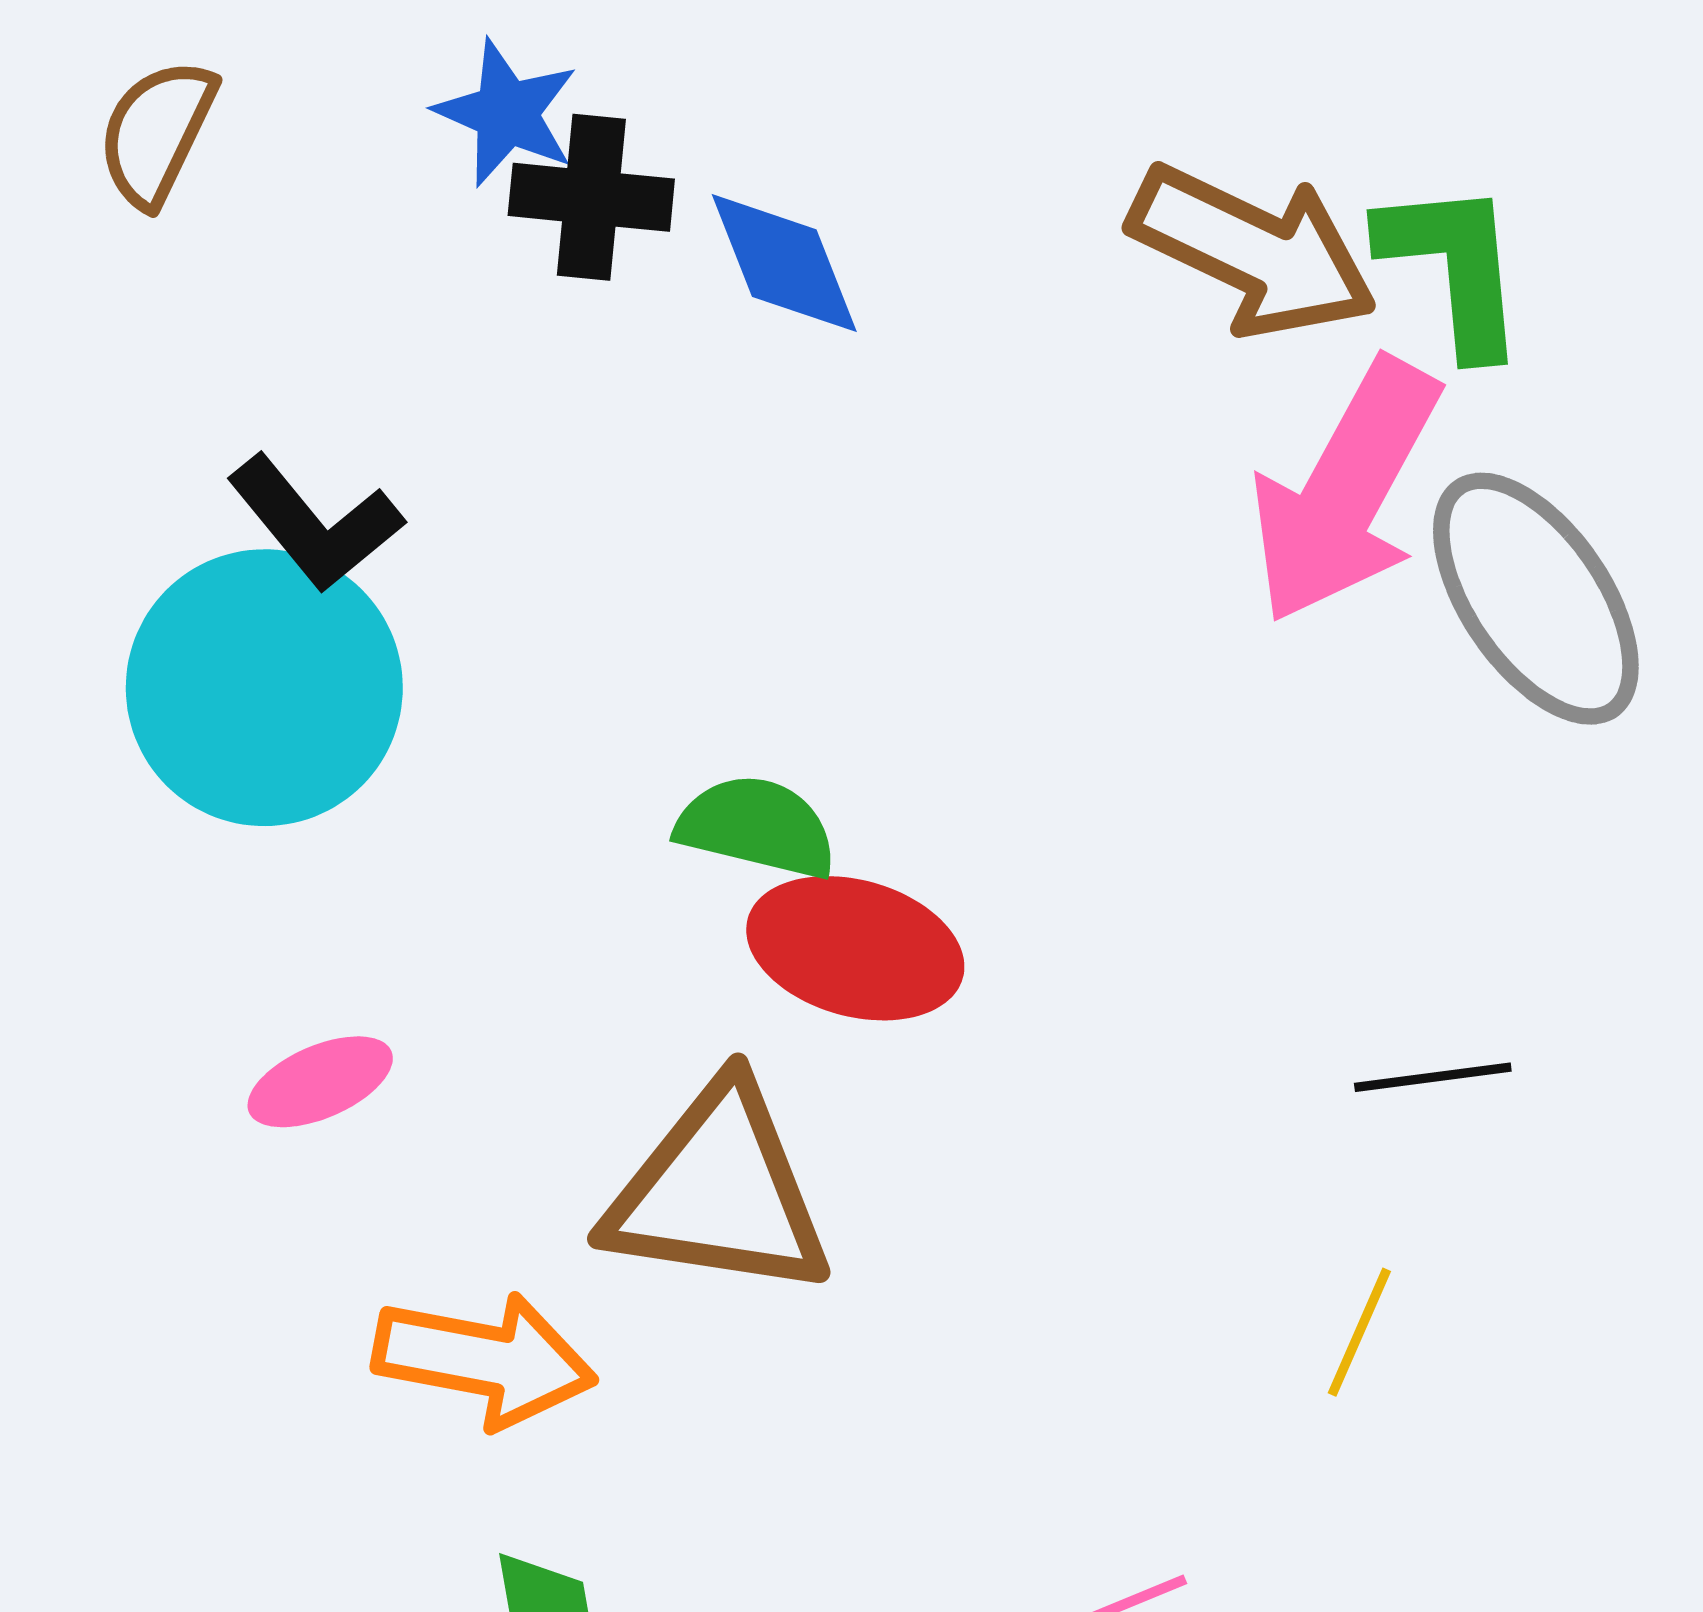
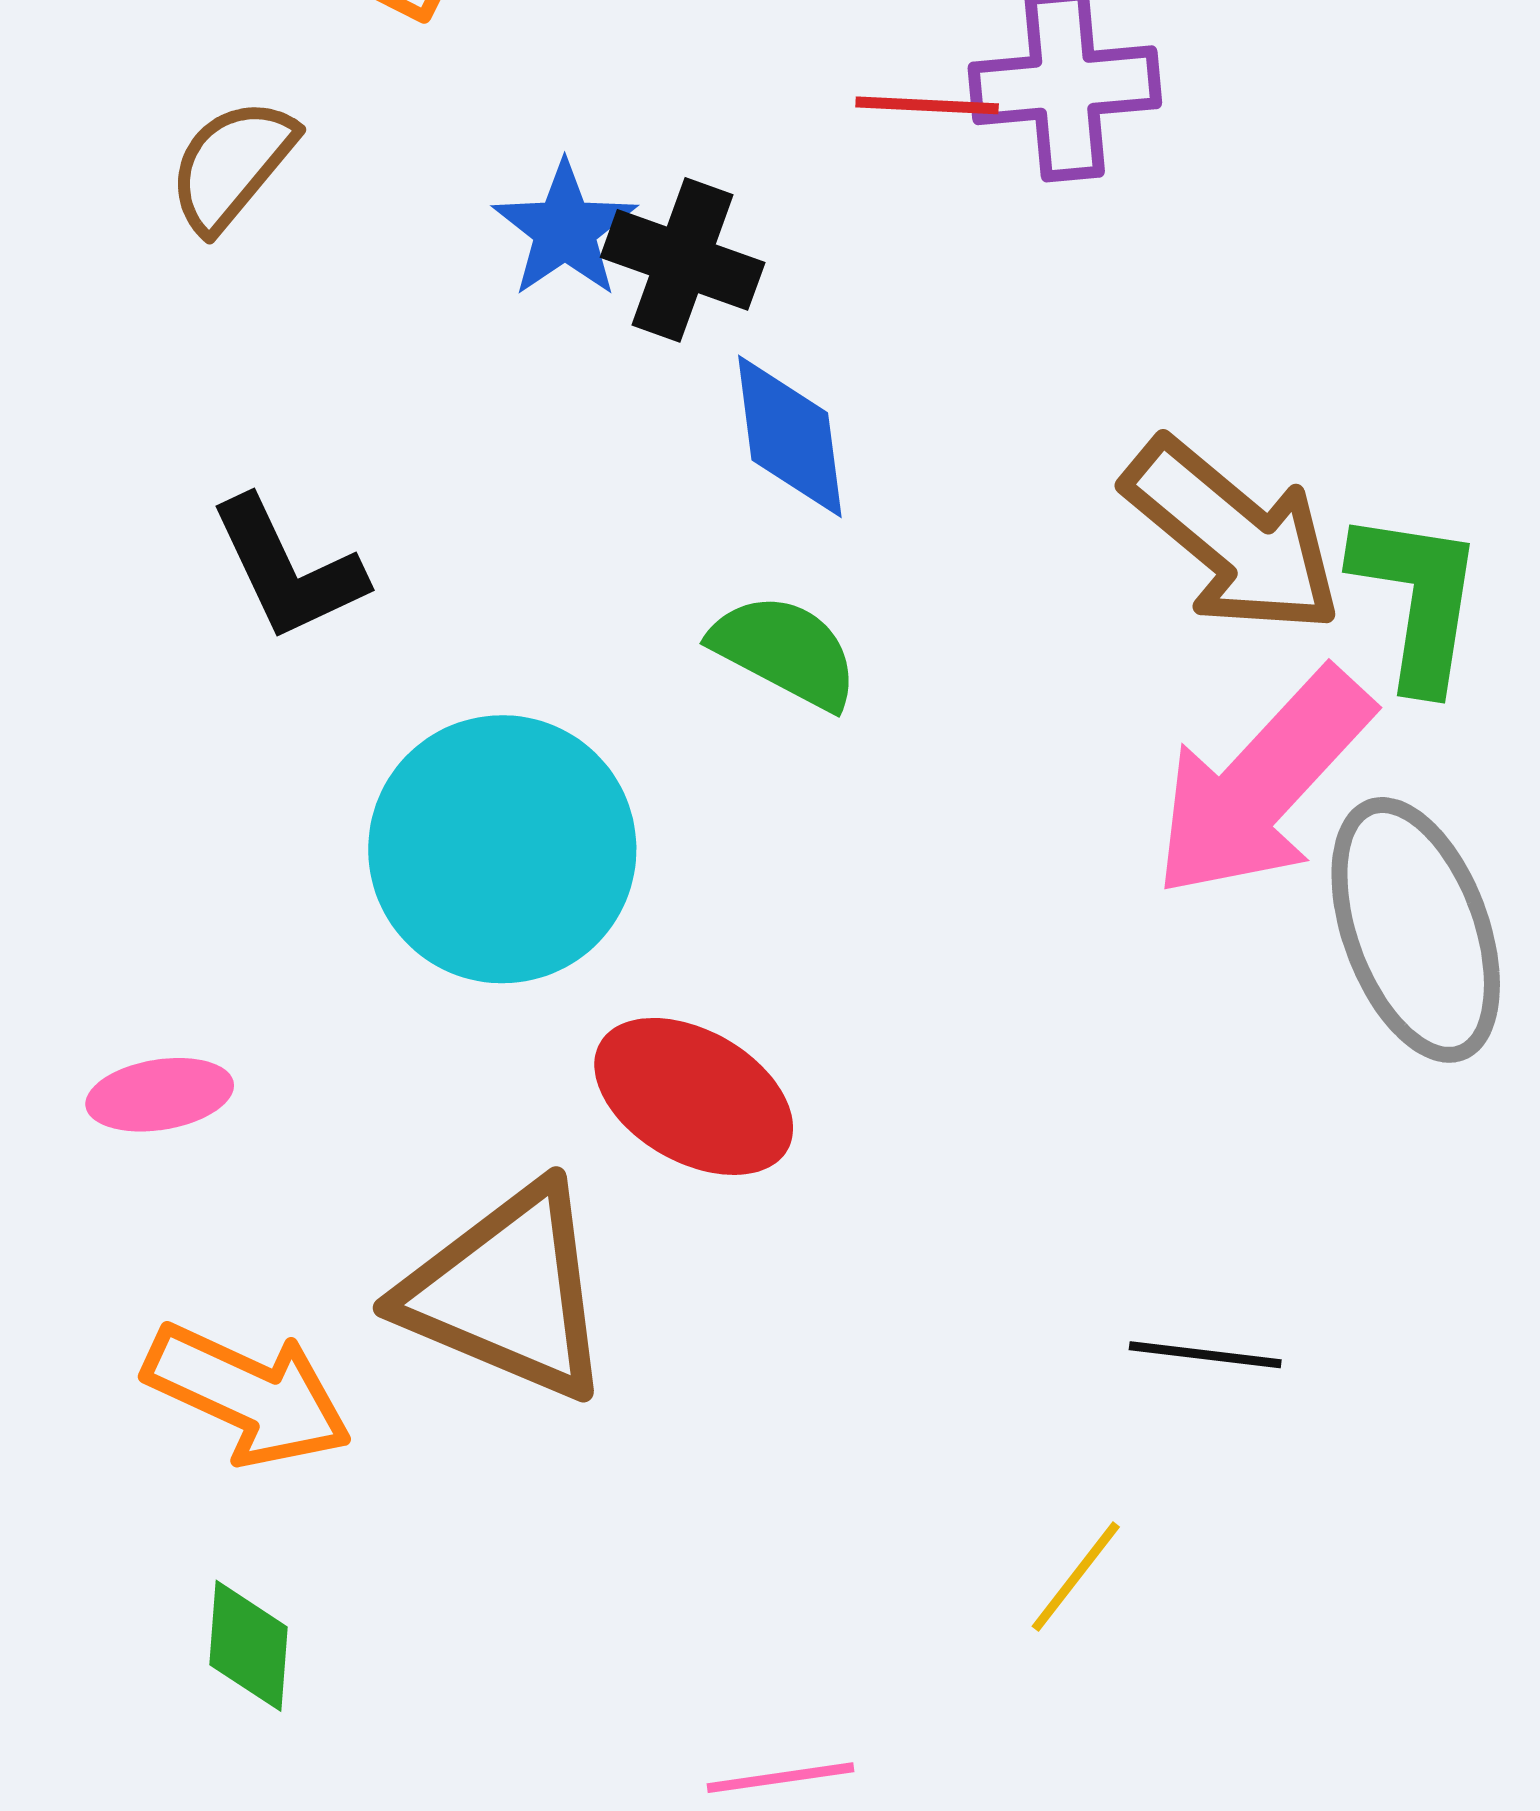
black cross: (591, 197) -> (683, 260), moved
cyan circle: (264, 688) -> (502, 849), moved
green semicircle: (757, 827) -> (785, 651), moved

